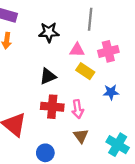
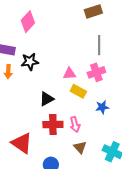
gray line: (90, 19) -> (99, 45), moved
black star: (49, 32) -> (30, 62), moved

